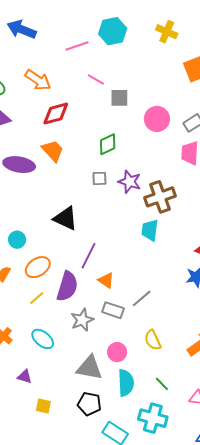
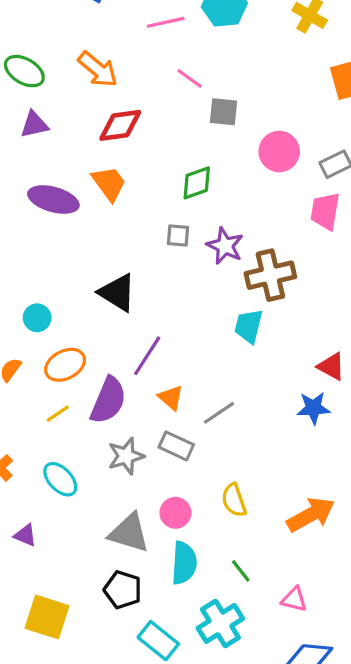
gray line: (142, 298) -> (219, 413), moved
yellow square: (43, 406) -> (47, 617), moved, size x1.8
cyan cross: (153, 418) -> (220, 623), turned 36

